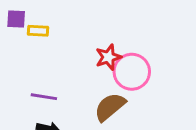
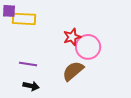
yellow rectangle: (38, 31) -> (24, 19), size x1.6

